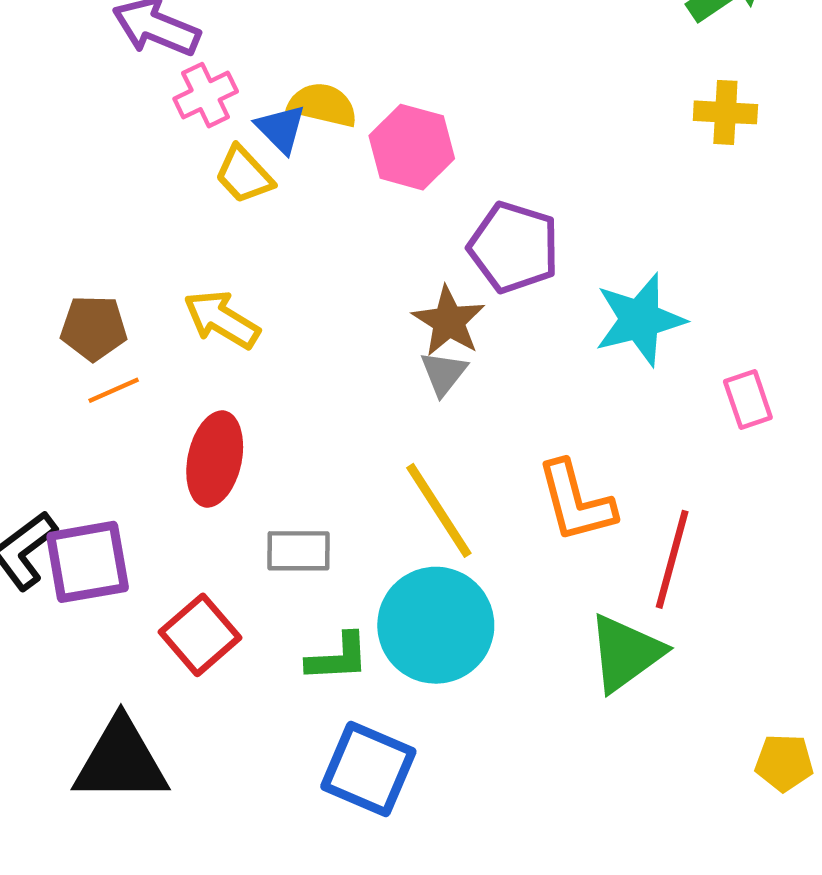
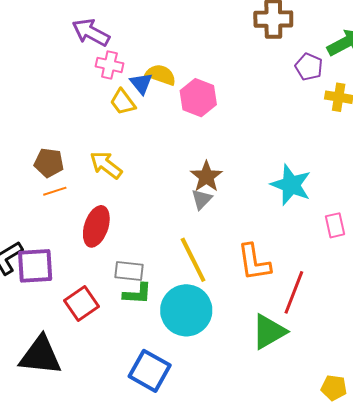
pink cross: (206, 95) -> (109, 65), turned 32
purple pentagon: (514, 247) -> (309, 67), moved, size x0.7
cyan star: (640, 320) -> (291, 185), turned 30
green L-shape: (338, 658) -> (137, 294), moved

